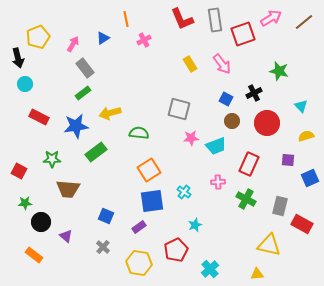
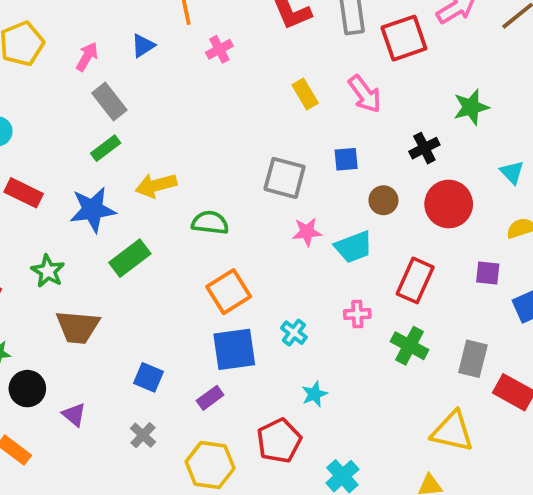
green star: (279, 71) -> (471, 107), turned -30
blue square: (226, 99) -> (346, 159), moved, turned -32
green star: (52, 159) -> (48, 271), turned 30

